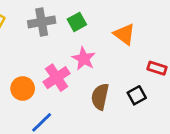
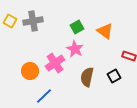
gray cross: (42, 22) -> (33, 21), moved
green square: (77, 22) -> (77, 27), moved

